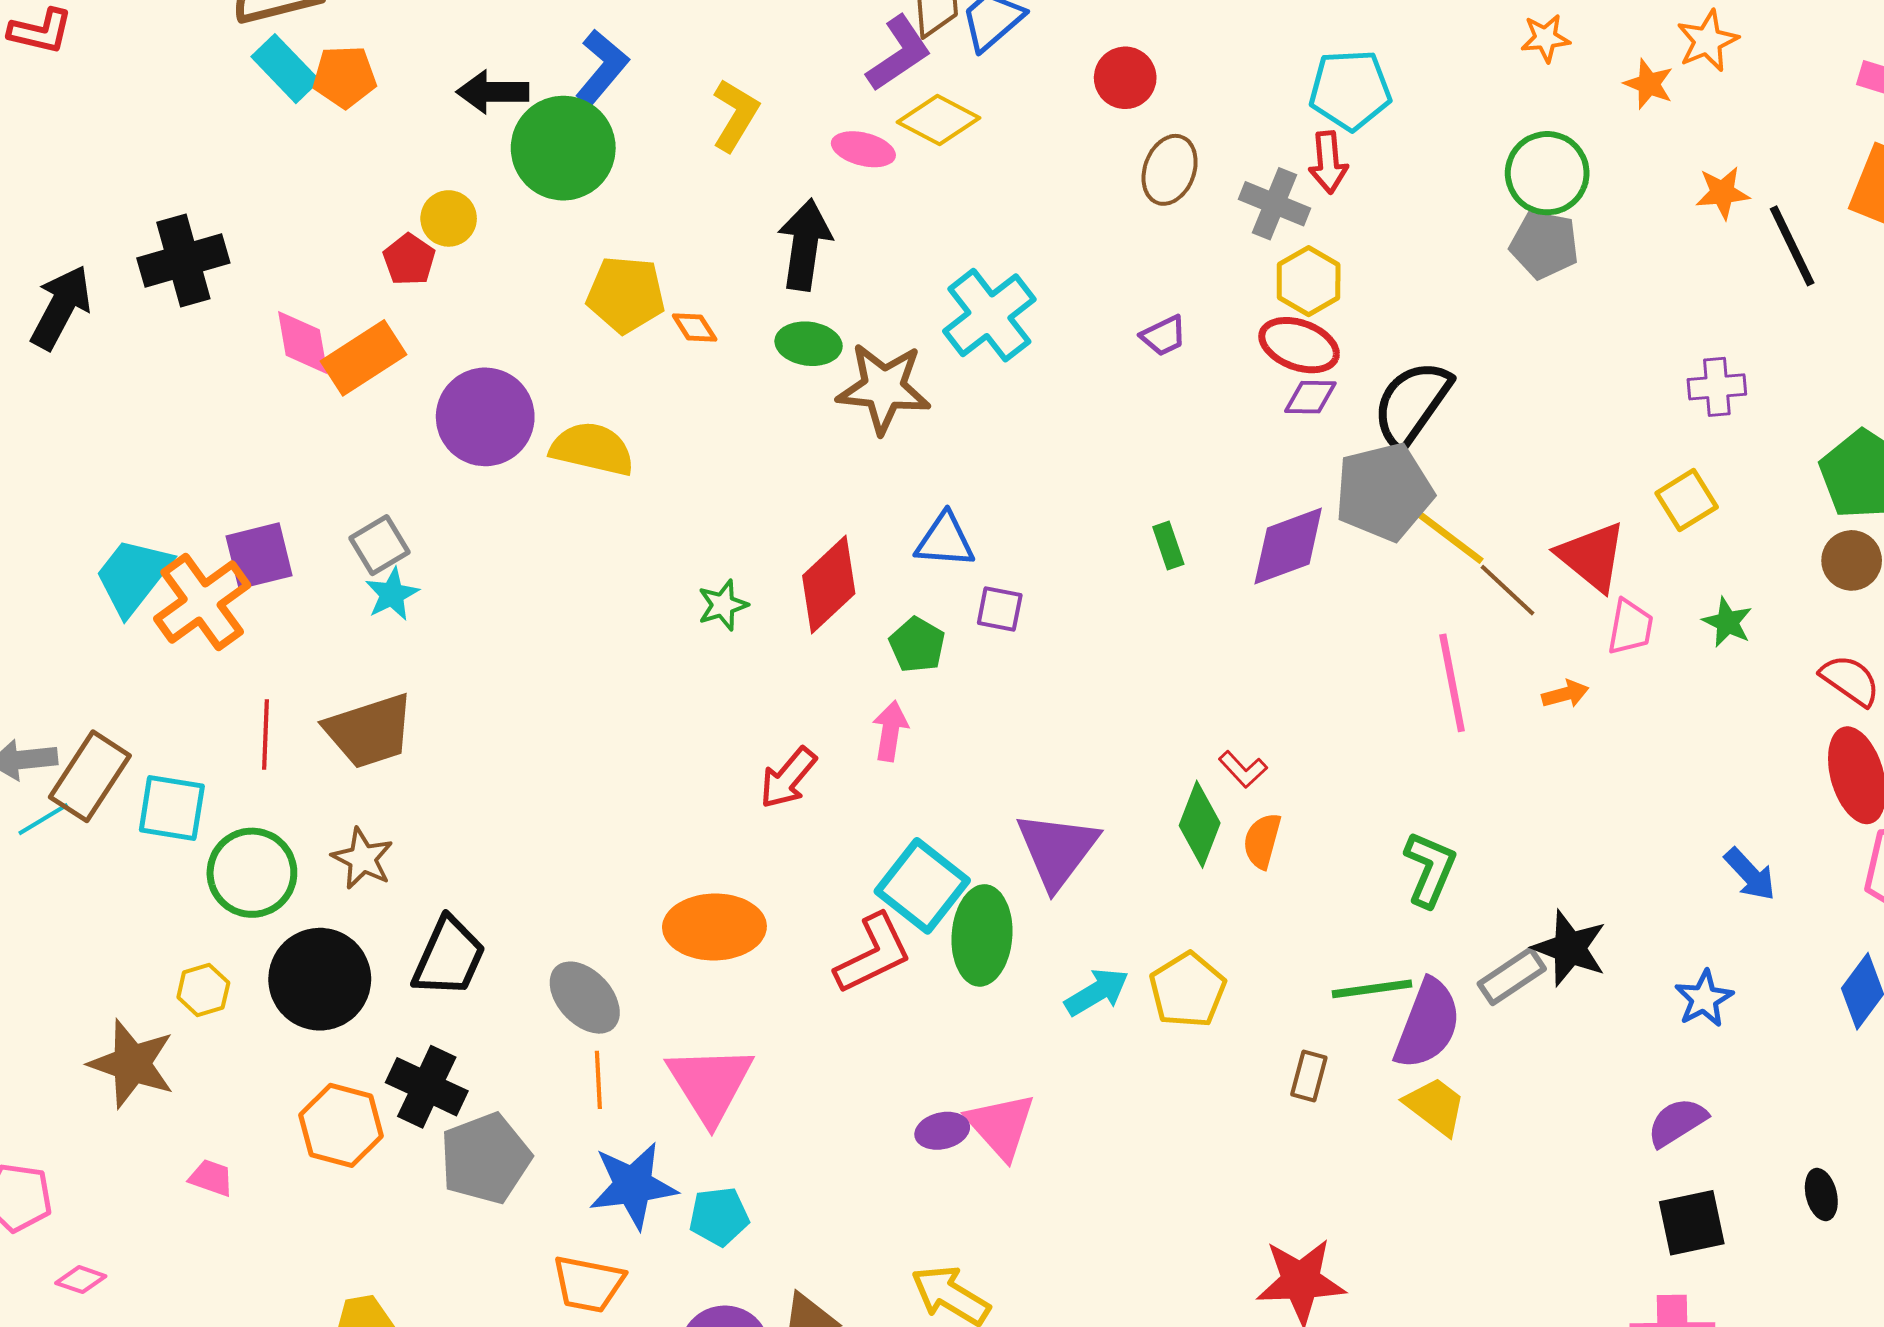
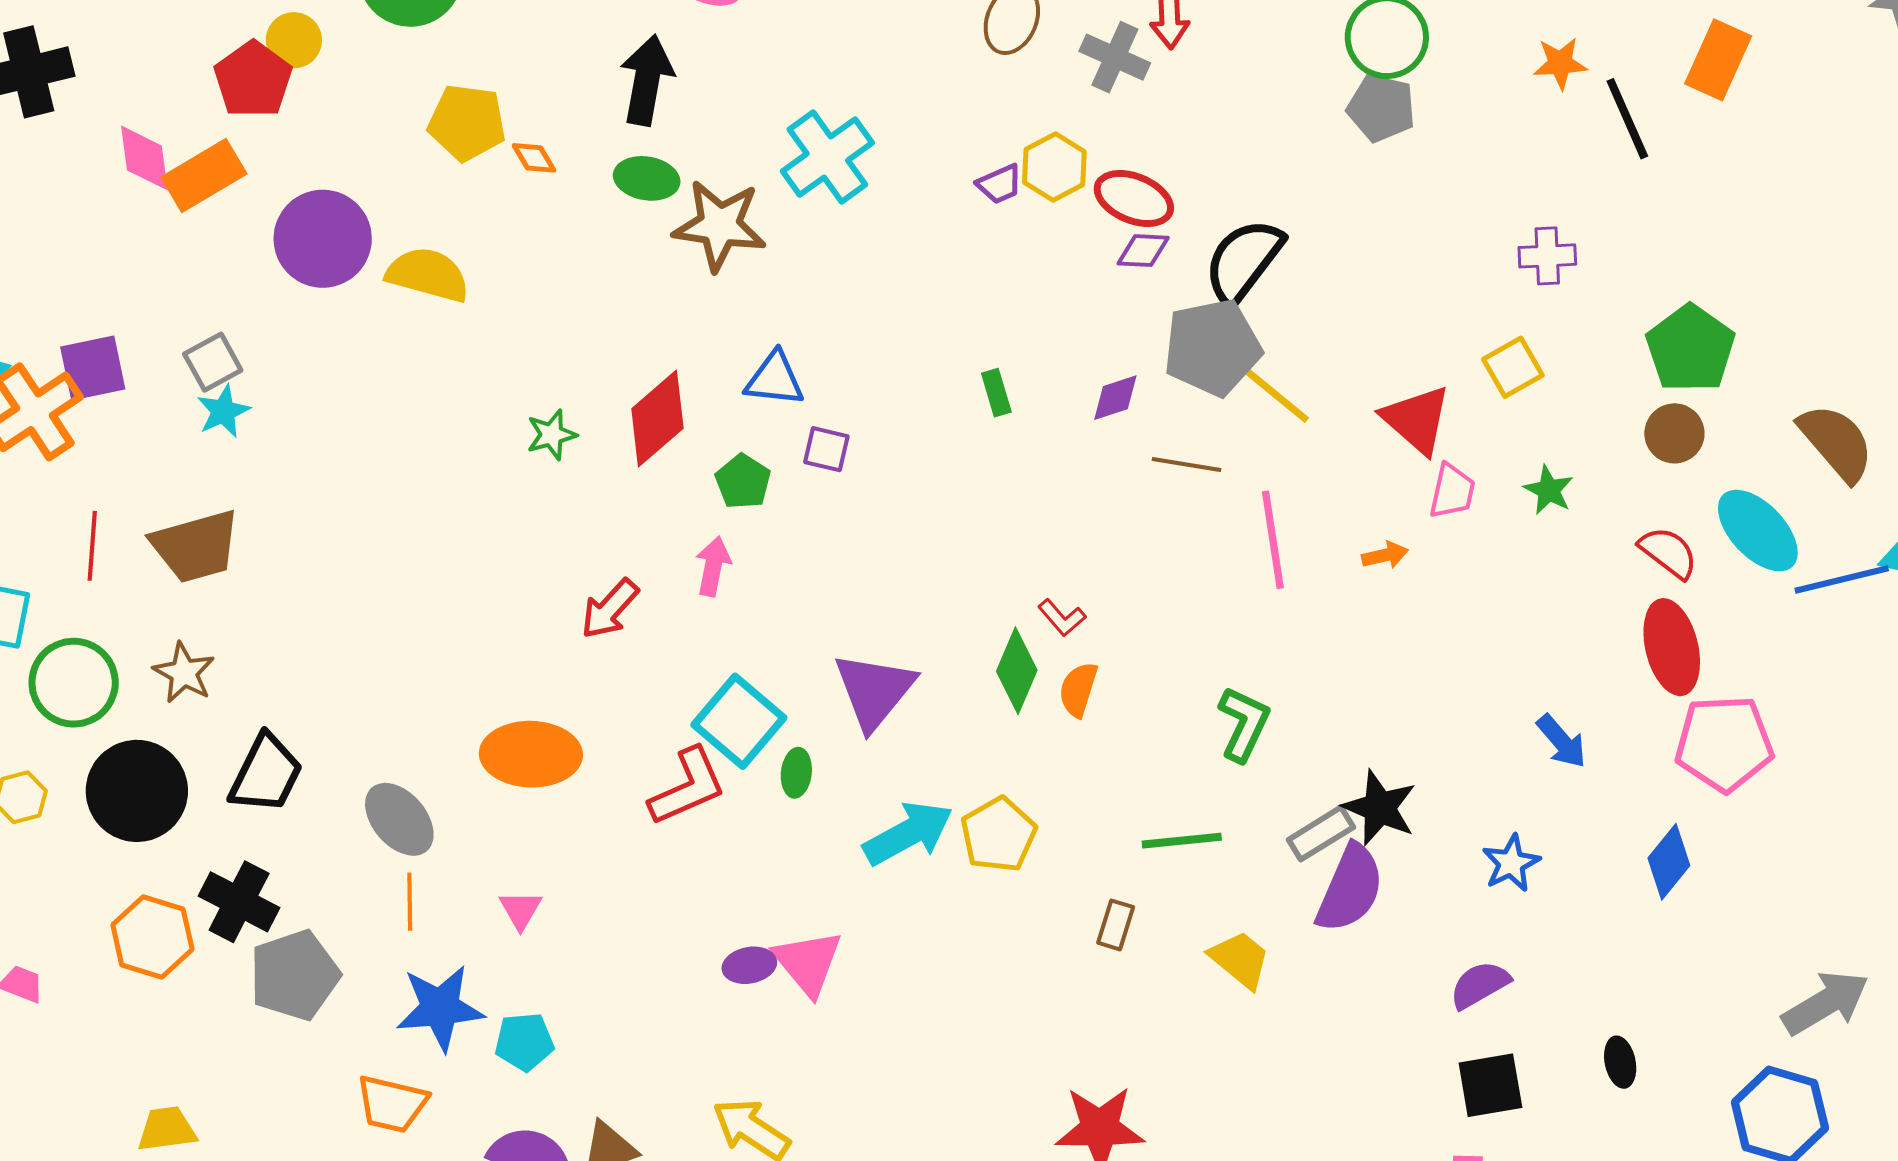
red pentagon: (409, 260) -> (253, 80), size x1.5
yellow hexagon: (1309, 281) -> (1054, 167), moved
purple diamond: (1288, 546) -> (1115, 398), size x0.6
brown line: (1507, 590) -> (1186, 464), moved, turned -36
green ellipse: (982, 935) -> (796, 773), size x0.5
cyan arrow: (1097, 992) -> (908, 833), size x1.4
purple semicircle: (1428, 1024) -> (1350, 888), moved
pink triangle: (710, 1084) -> (521, 910), size x0.5

